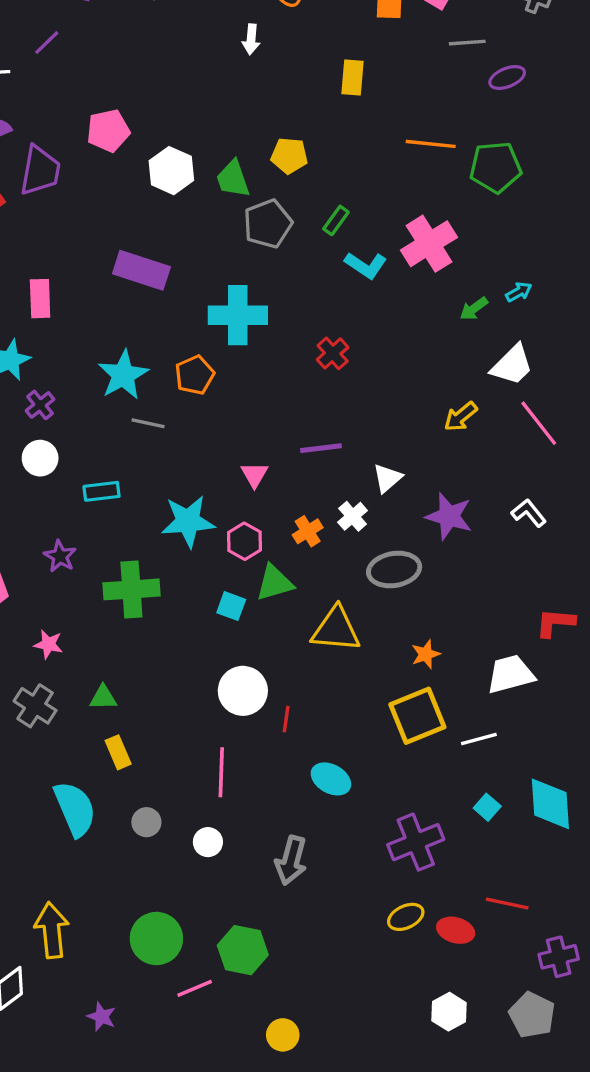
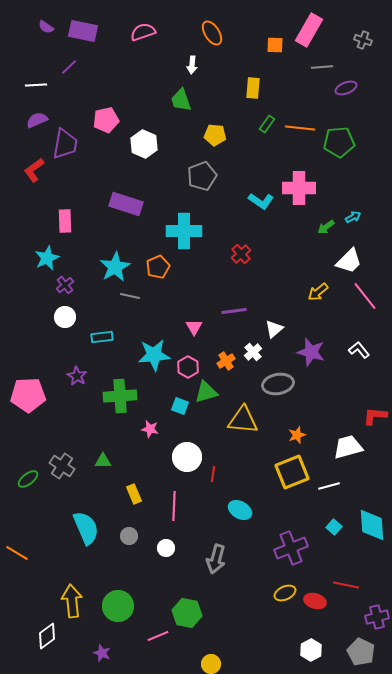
green trapezoid: (233, 179) -> (181, 100), moved
green rectangle: (336, 220) -> (267, 124), moved
pink cross: (429, 244) -> (299, 188), turned 32
pink star: (48, 644) -> (150, 429), moved
yellow rectangle: (118, 752) -> (134, 494), moved
green circle: (156, 939) -> (118, 606), moved

